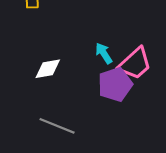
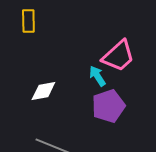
pink trapezoid: (135, 64) -> (118, 56), moved

